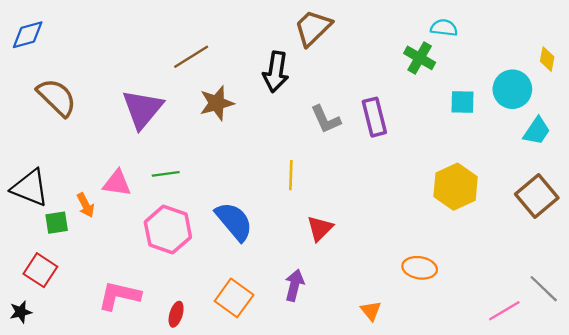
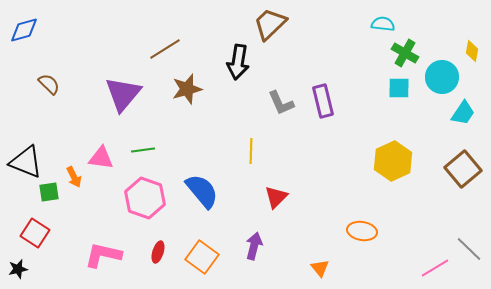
green cross: (420, 58) -> (405, 53), moved
brown semicircle: (57, 97) -> (49, 84), size x0.6
red ellipse: (176, 314) -> (158, 252), moved

